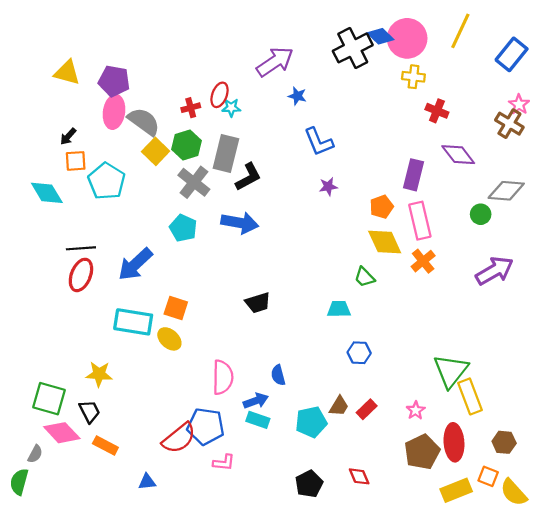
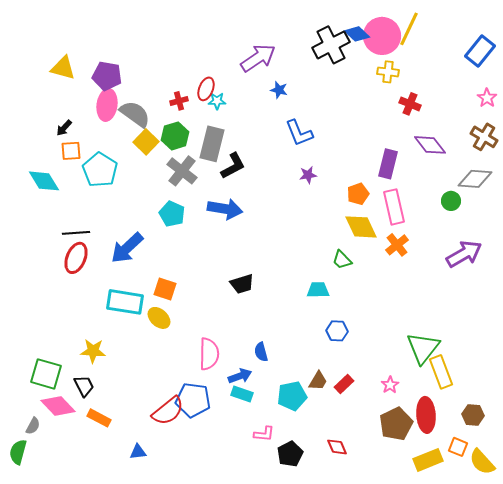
yellow line: (460, 31) -> (409, 29), moved
brown cross: (509, 124) -> (484, 137), moved
pink L-shape: (224, 463) -> (264, 434), moved

